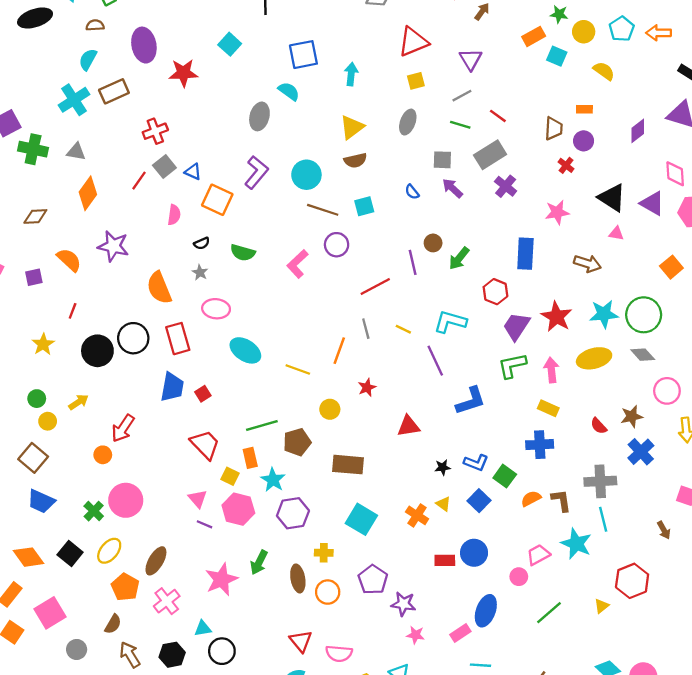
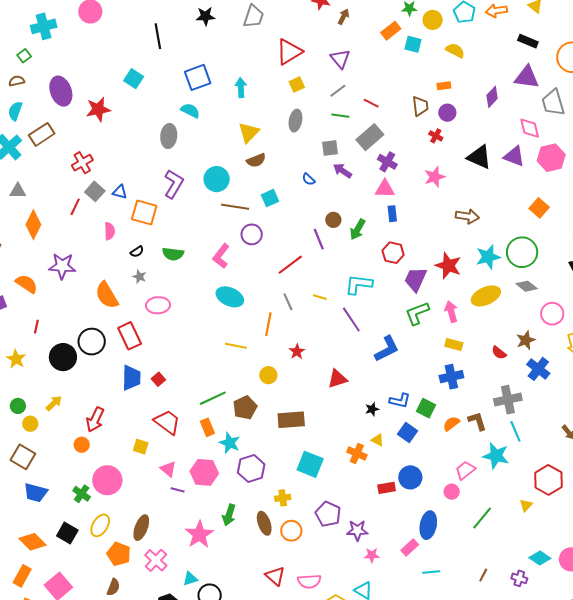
pink triangle: (616, 234) -> (385, 189), moved, size x1.5
blue rectangle: (525, 254) -> (392, 214), moved, size x0.6
cyan ellipse: (245, 350) -> (230, 297), moved
yellow square: (230, 476) -> (141, 447), moved

